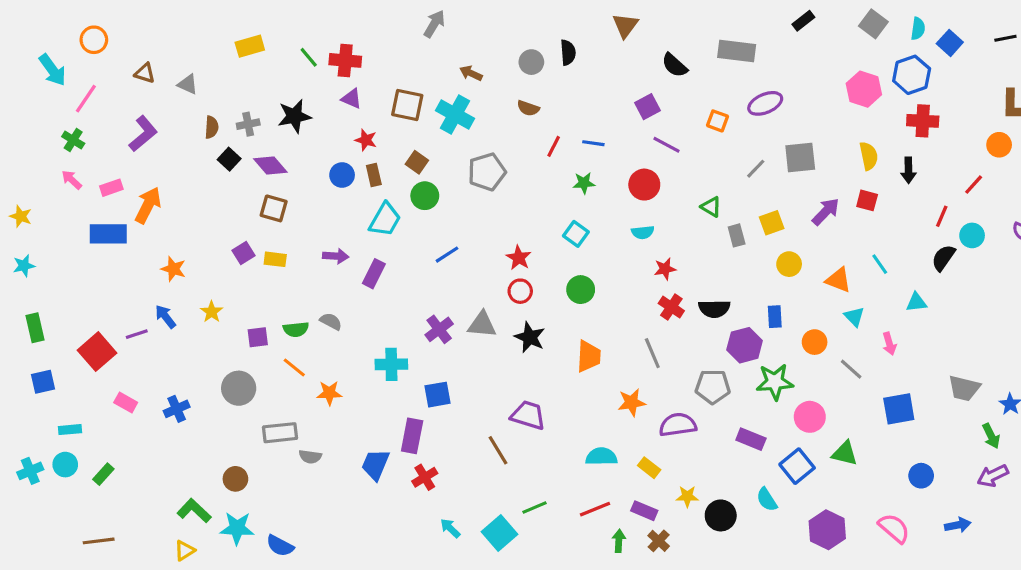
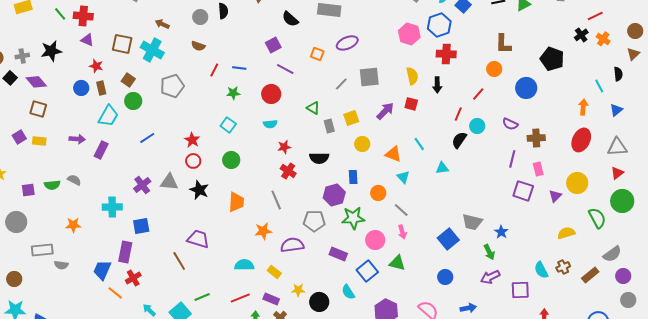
black semicircle: (714, 309) -> (319, 158), moved
pink arrow: (889, 344) -> (402, 232), moved
orange line: (294, 368) -> (115, 293), moved
blue square: (899, 409) -> (448, 239), moved, turned -30

